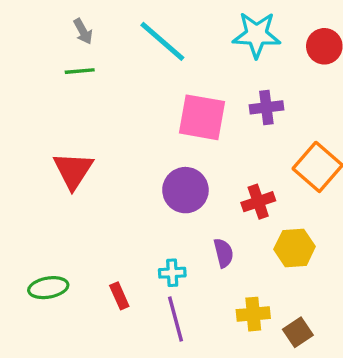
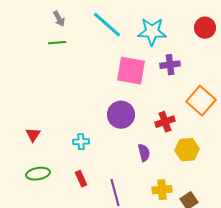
cyan star: (257, 35) -> (152, 32), moved
red triangle: (73, 170) -> (33, 135), moved, size x0.6
cyan cross: (172, 273) -> (81, 142), moved

